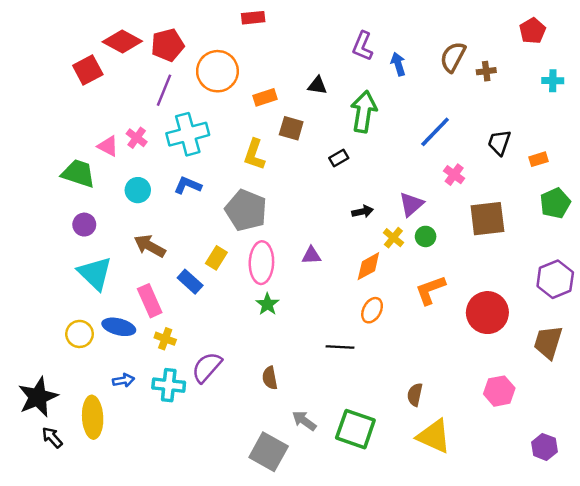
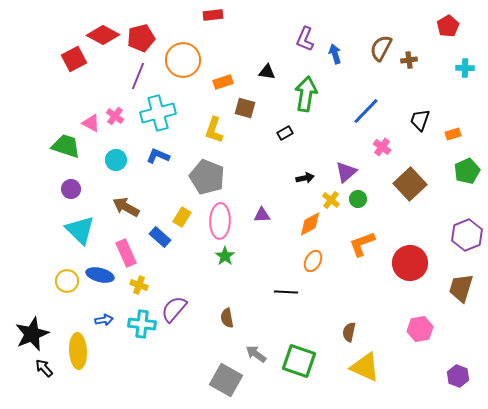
brown square: (487, 219) -> (410, 184), turned -36

